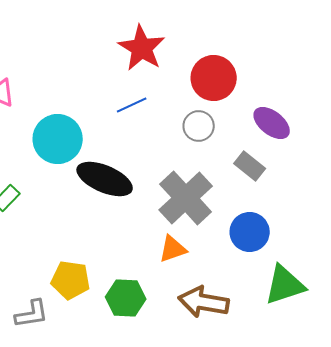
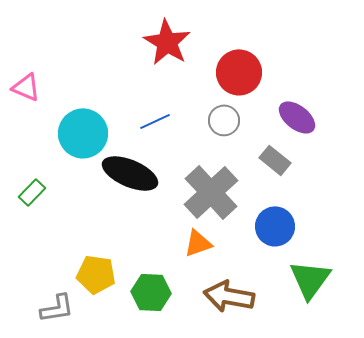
blue line: (132, 105) -> (155, 121), moved
green triangle: (285, 285) -> (310, 279), turned -36

